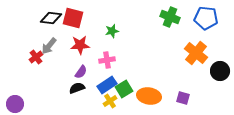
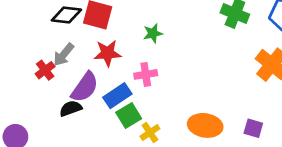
purple semicircle: (81, 72) -> (85, 87), moved, size x1.6
blue rectangle: (107, 85) -> (117, 96), moved
black semicircle: (77, 88) -> (71, 108), moved
green square: (124, 89) -> (129, 116), moved

